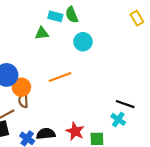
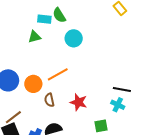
orange circle: (21, 87) -> (33, 84), moved
brown semicircle: (23, 100) -> (49, 100), moved
red star: (75, 131) -> (79, 102), moved

